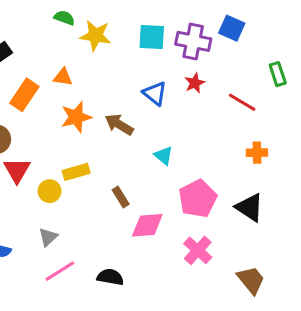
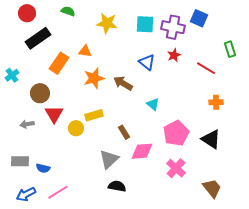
green semicircle: (64, 18) -> (68, 11), moved
gray triangle: (48, 237) -> (109, 159), moved, size x1.5
pink line: (60, 271) -> (58, 192), moved

